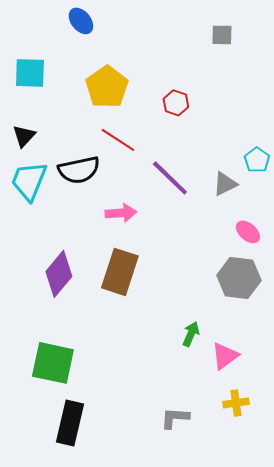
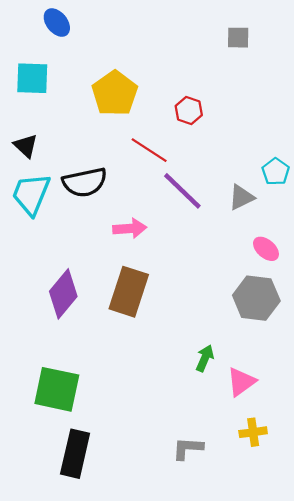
blue ellipse: (81, 21) -> (57, 23), moved
black triangle: (24, 136) -> (26, 146), turned -30
red line: (118, 140) -> (149, 150), moved

